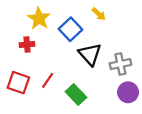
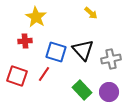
blue square: (70, 29) -> (56, 52), moved, turned -30
purple circle: (128, 92) -> (109, 92), moved
green rectangle: (76, 94) -> (82, 90), moved

